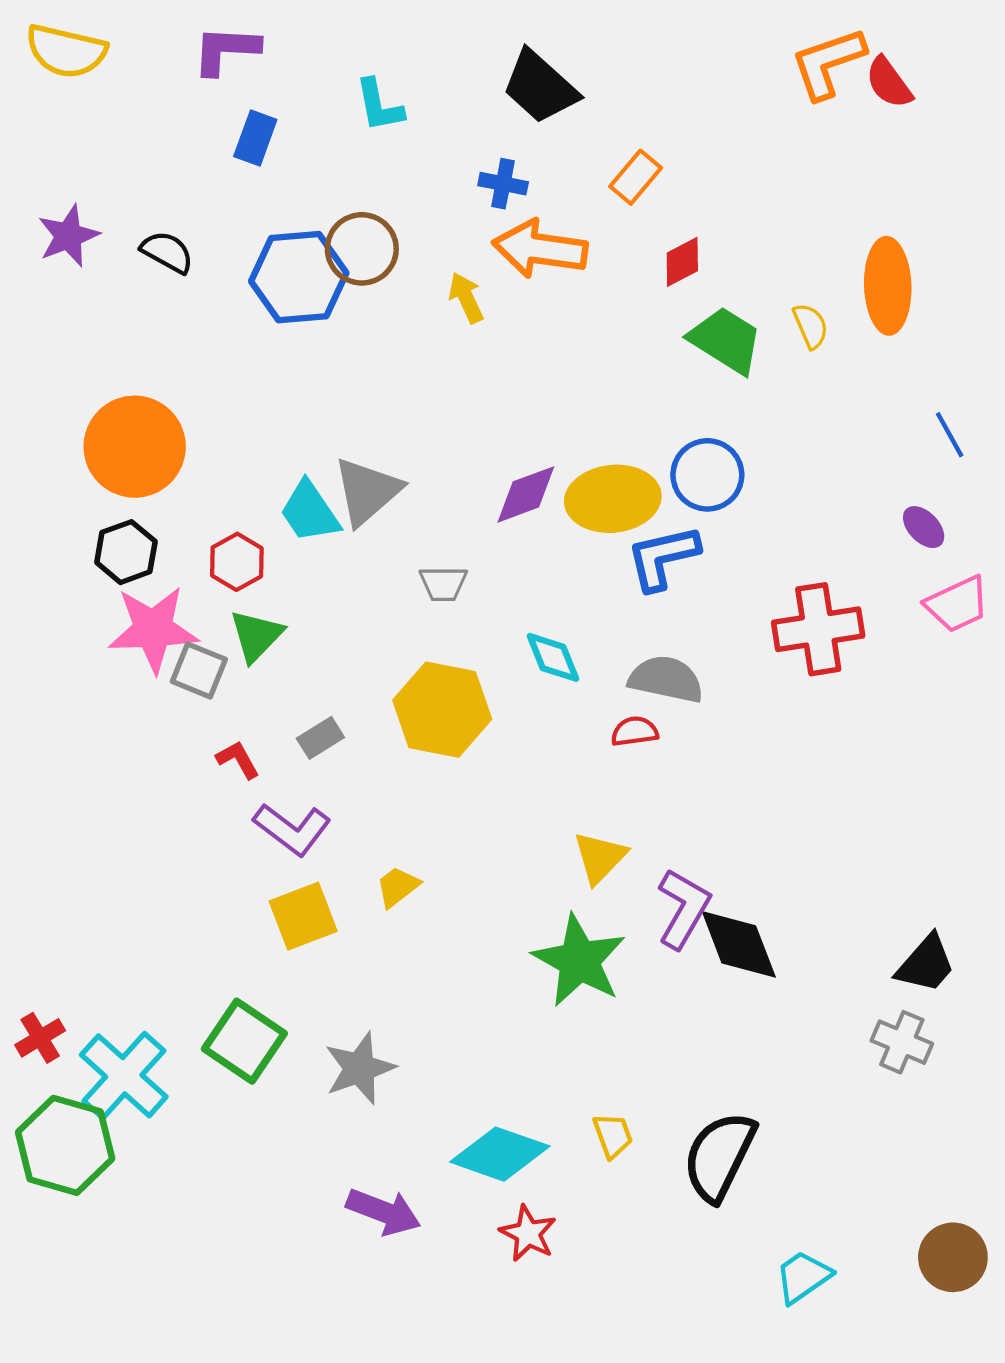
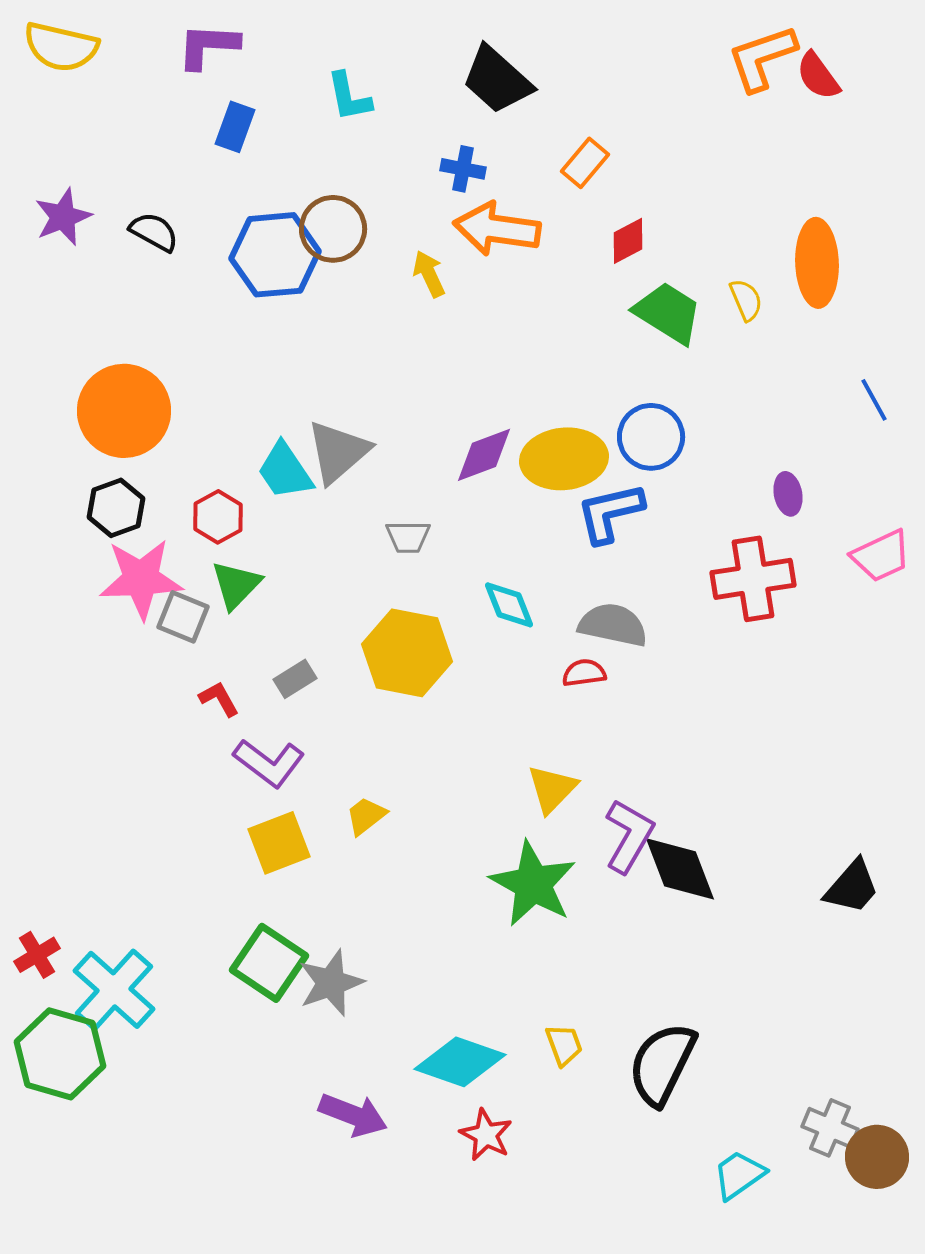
purple ellipse: (924, 527) -> (788, 494), moved, turned 33
green square: (244, 1041) -> (269, 963), moved
gray cross: (902, 1042) -> (830, 1128), moved

